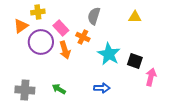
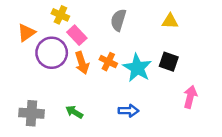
yellow cross: (38, 12) -> (60, 15), moved, turned 32
orange cross: (83, 37) -> (108, 62), moved
black square: (135, 61) -> (169, 62), moved

